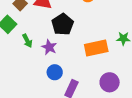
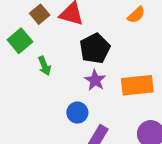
purple star: (49, 47) -> (95, 80), moved

